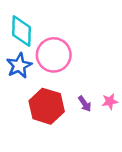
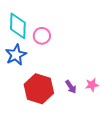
pink circle: (54, 55) -> (42, 36), moved, size x0.6

